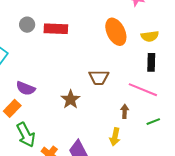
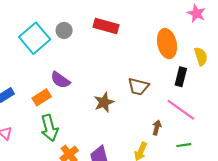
gray circle: (27, 25) -> (64, 30), moved
yellow semicircle: (150, 36) -> (201, 56), turned -114
black rectangle: (151, 62) -> (181, 77), moved

